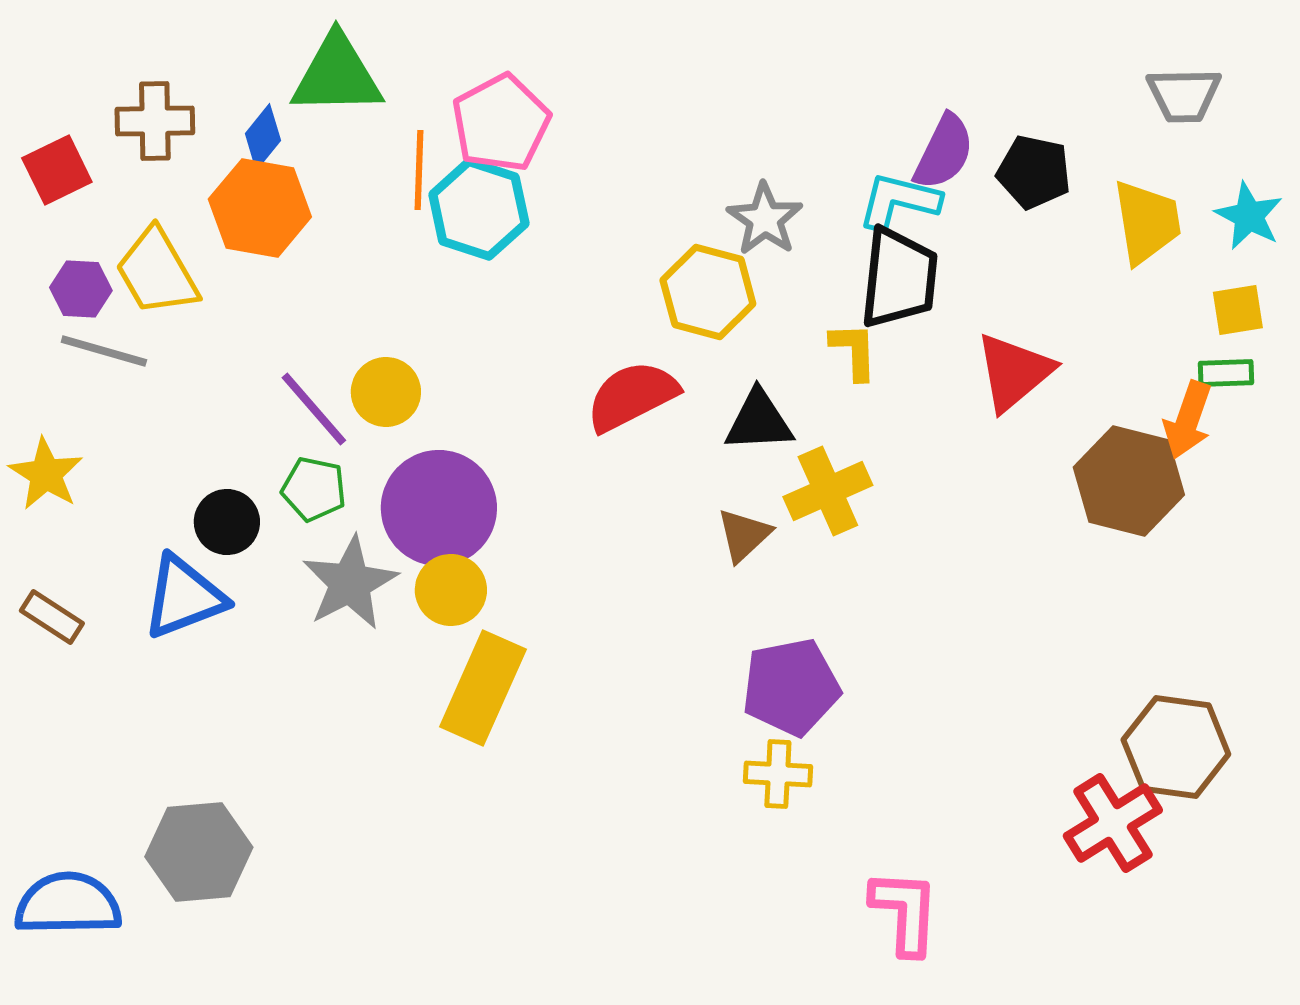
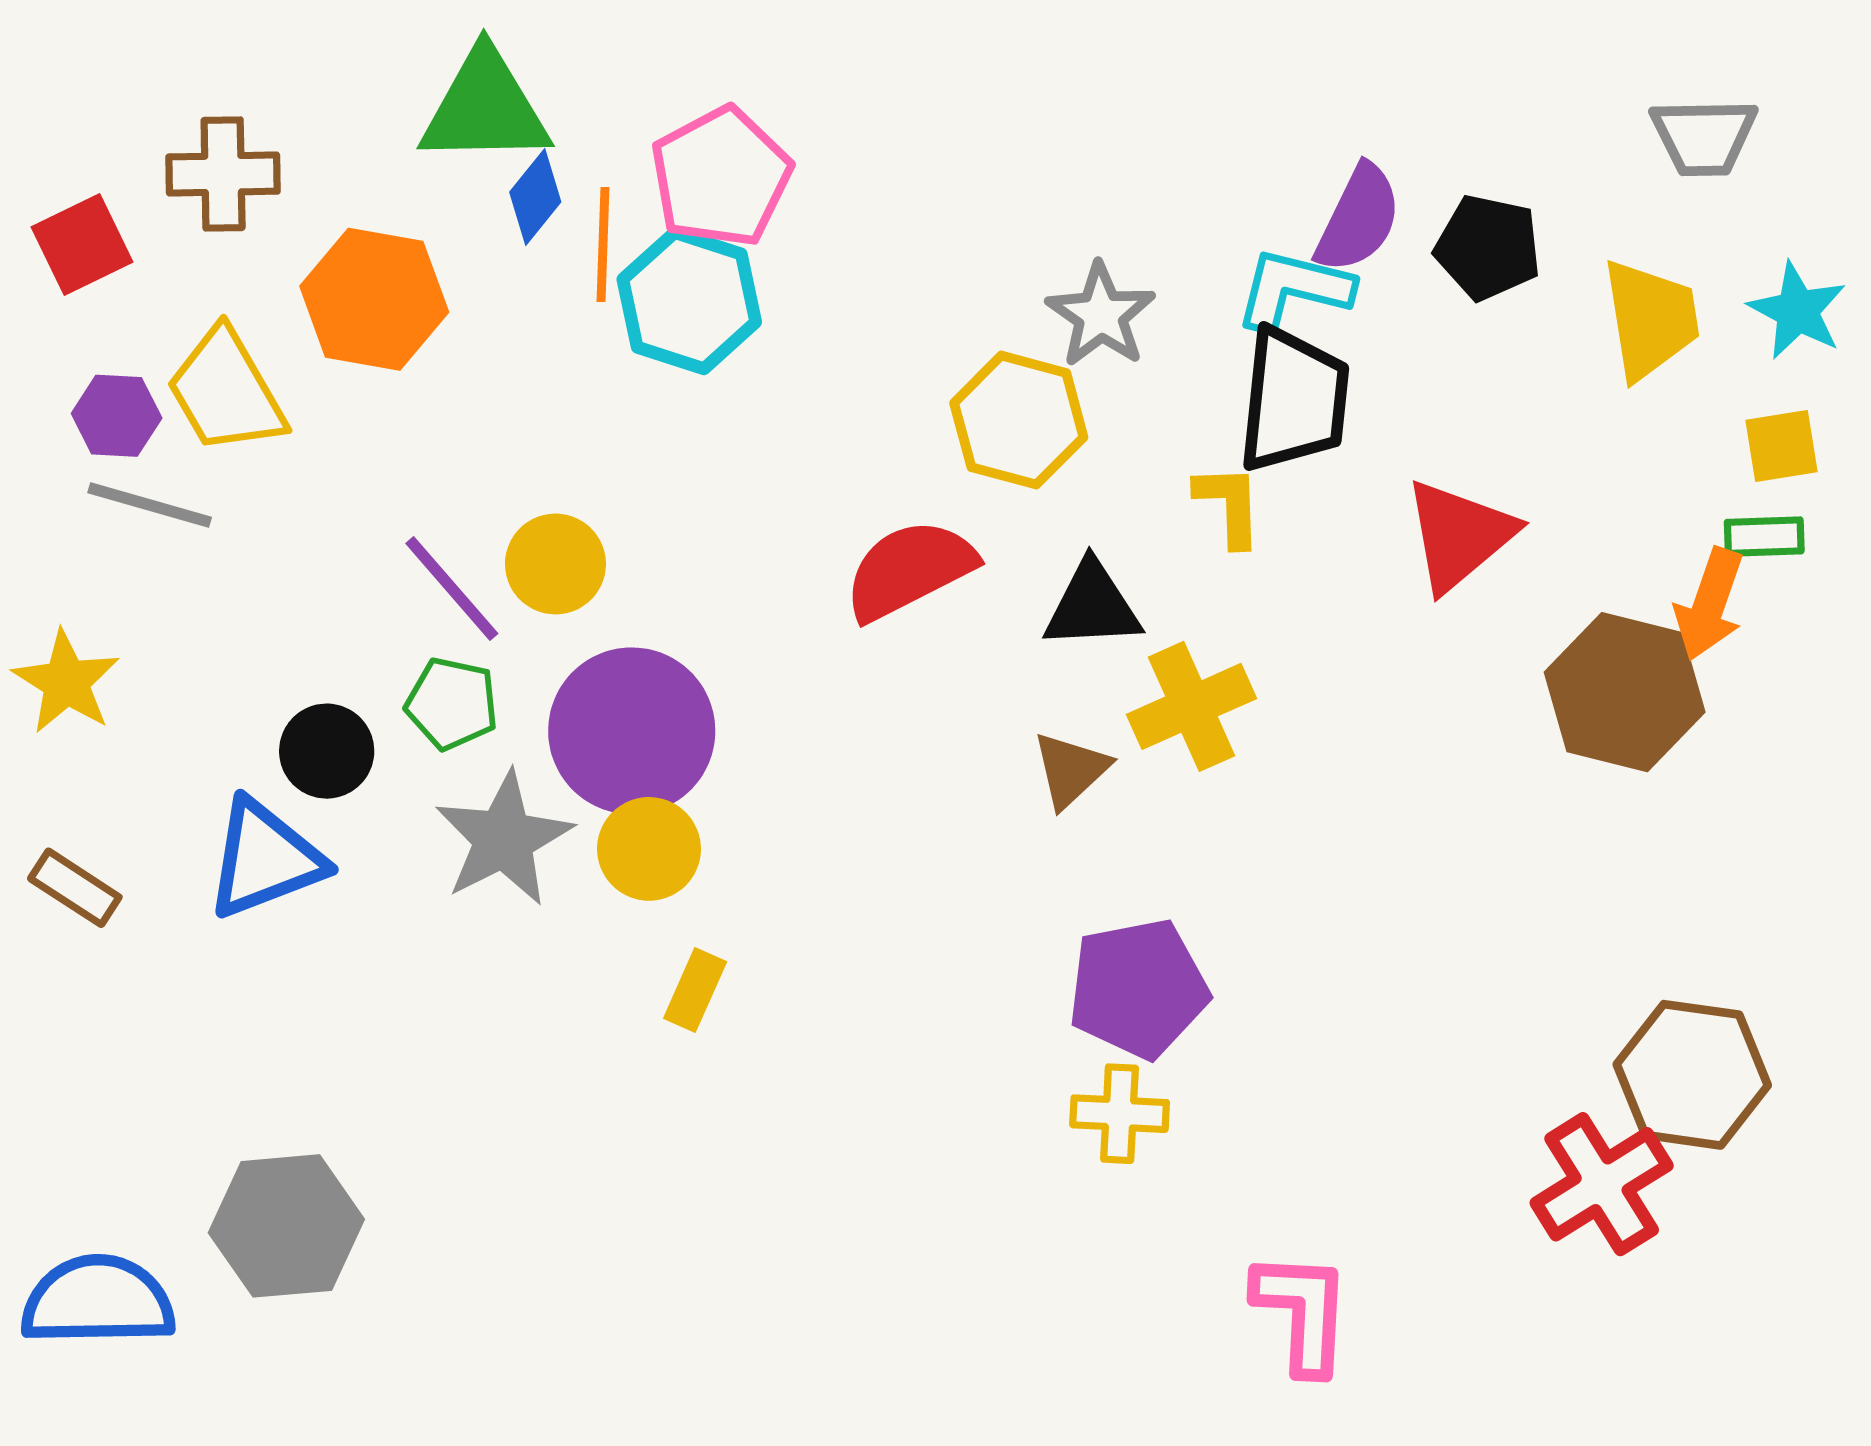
blue diamond: (263, 137) -> (535, 197), moved
yellow rectangle: (483, 688) -> (695, 990), size x0.5

